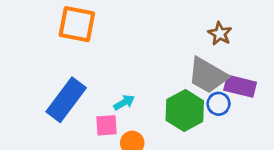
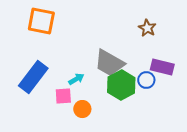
gray trapezoid: (208, 75) -> (109, 63), moved

